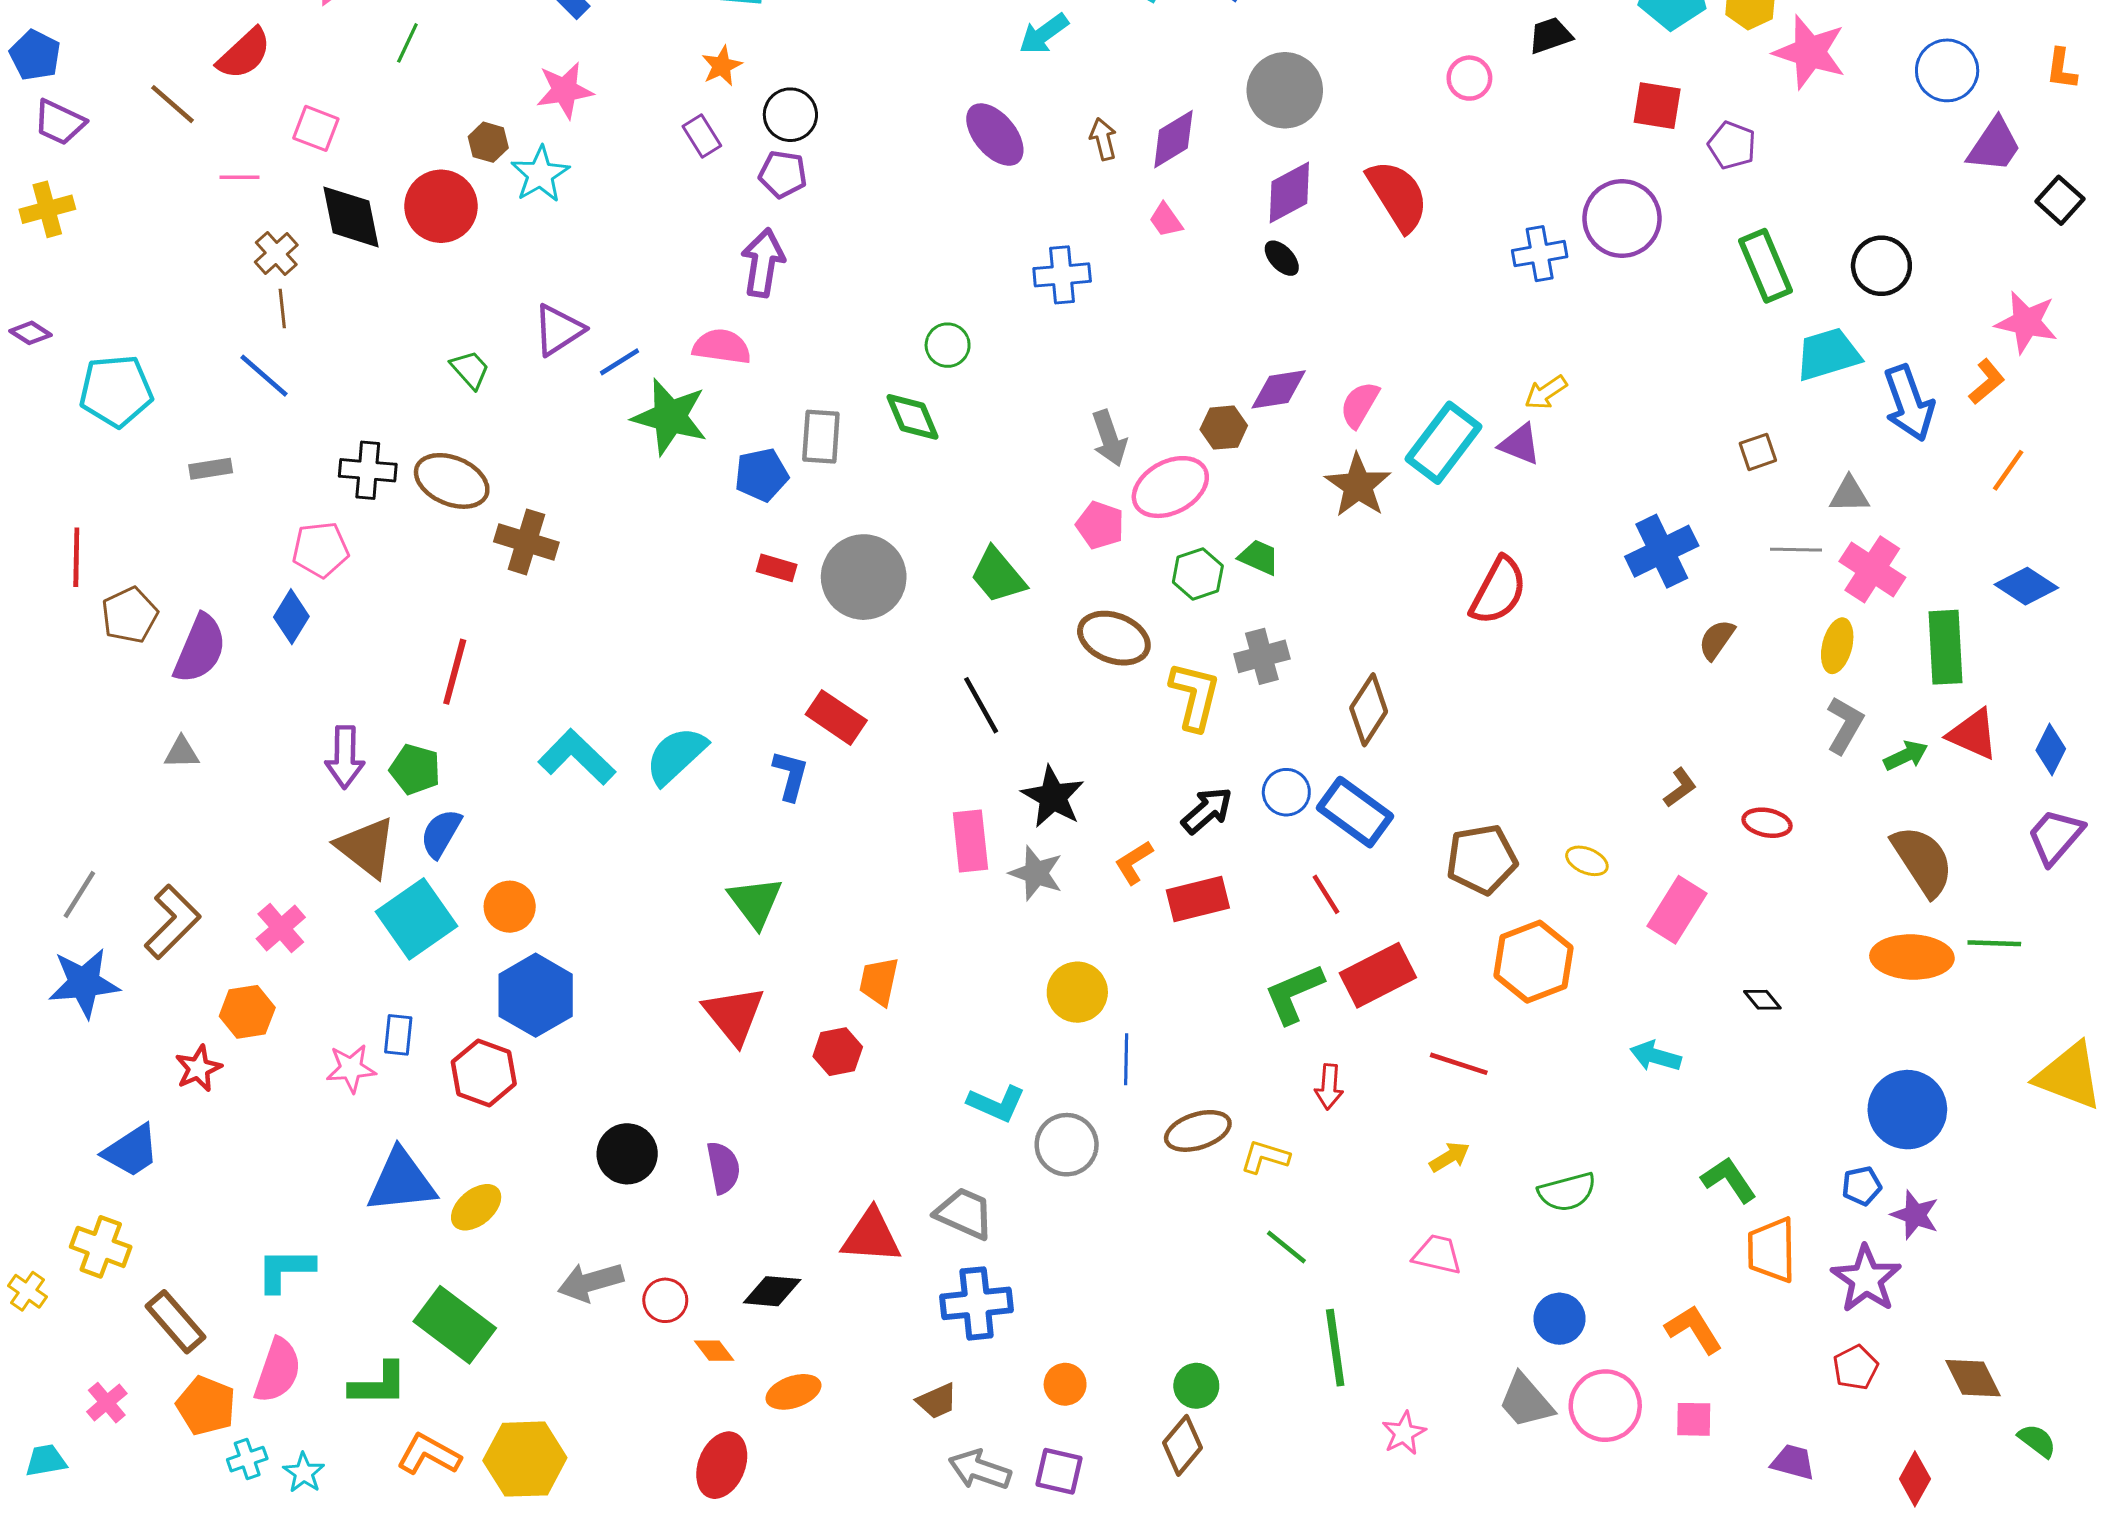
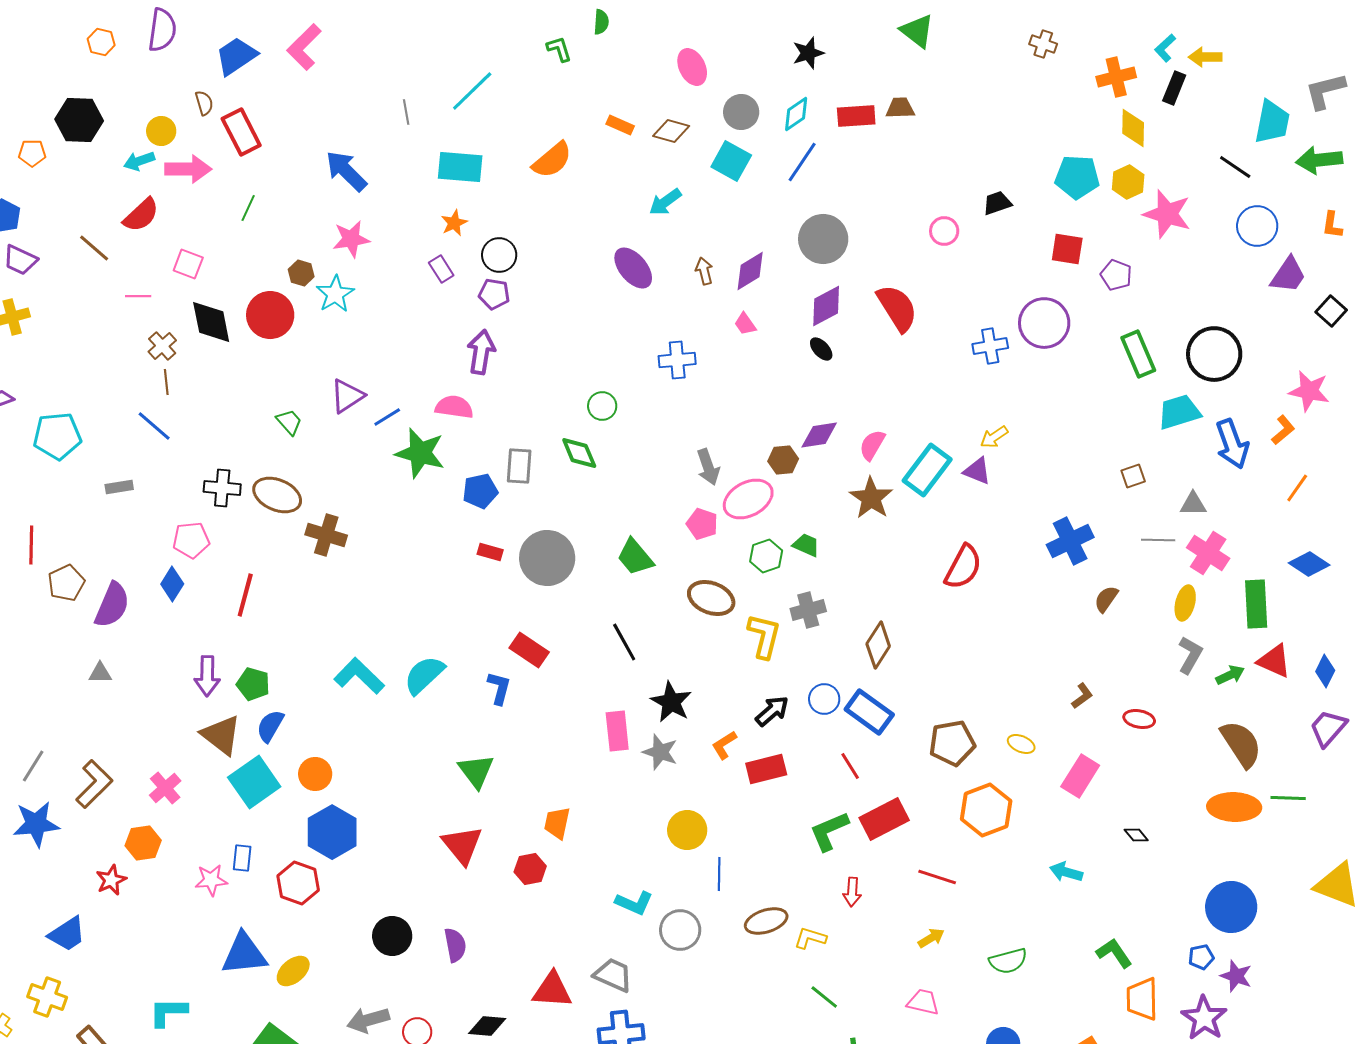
black circle: (1881, 266) -> (1214, 354), size x1.4
red line: (455, 672) -> (245, 595), moved

